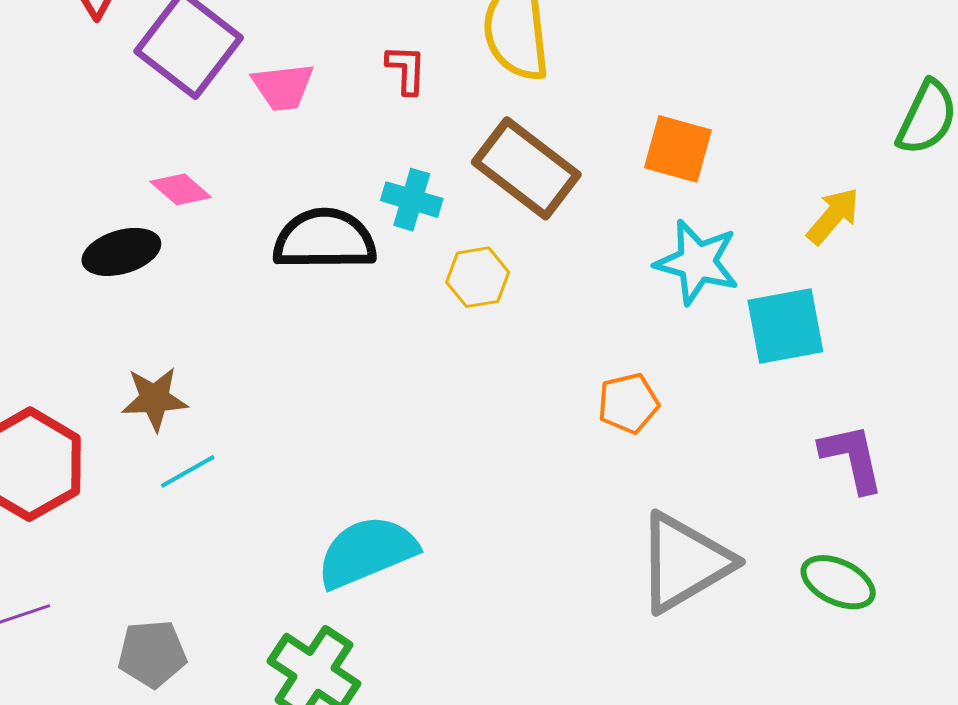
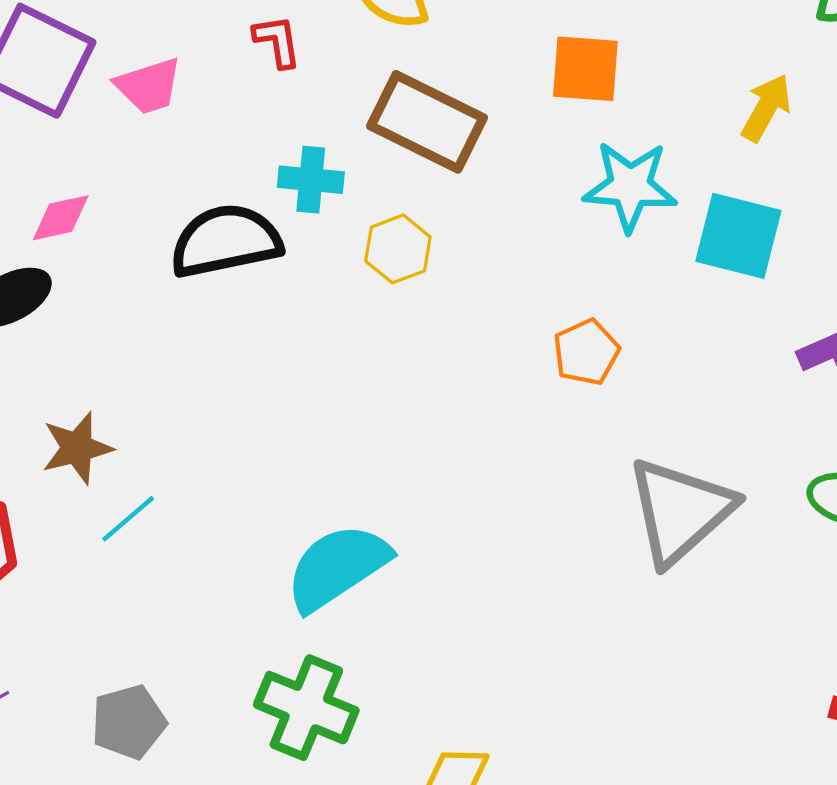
pink diamond: (181, 189) -> (61, 218), turned -42
cyan square: (785, 326) -> (738, 236), turned 36

